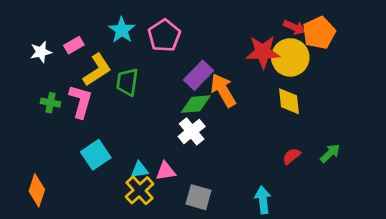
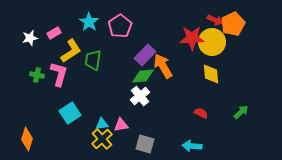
red semicircle: (292, 156) -> (201, 113), moved, turned 64
cyan arrow: (263, 200) -> (192, 146), turned -78

